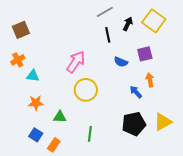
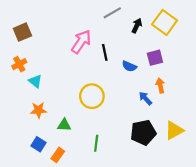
black line: (108, 35) -> (105, 52), moved
pink arrow: (76, 62) -> (81, 42), moved
cyan triangle: (33, 76) -> (35, 81), turned 32

